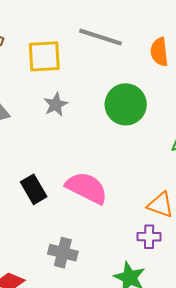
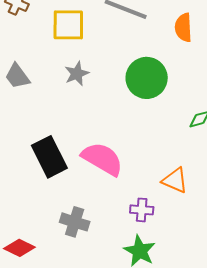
black rectangle: (34, 189) -> (49, 157), size x1.4
purple cross: (149, 237) -> (142, 210), moved

